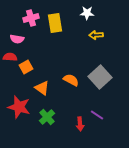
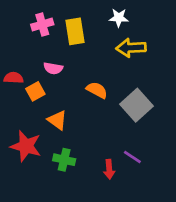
yellow arrow: (96, 35) -> (131, 48), size x1.5
pink semicircle: (17, 39) -> (53, 68), moved
orange semicircle: (71, 80) -> (97, 90), moved
green cross: (47, 117) -> (64, 160), turned -35

